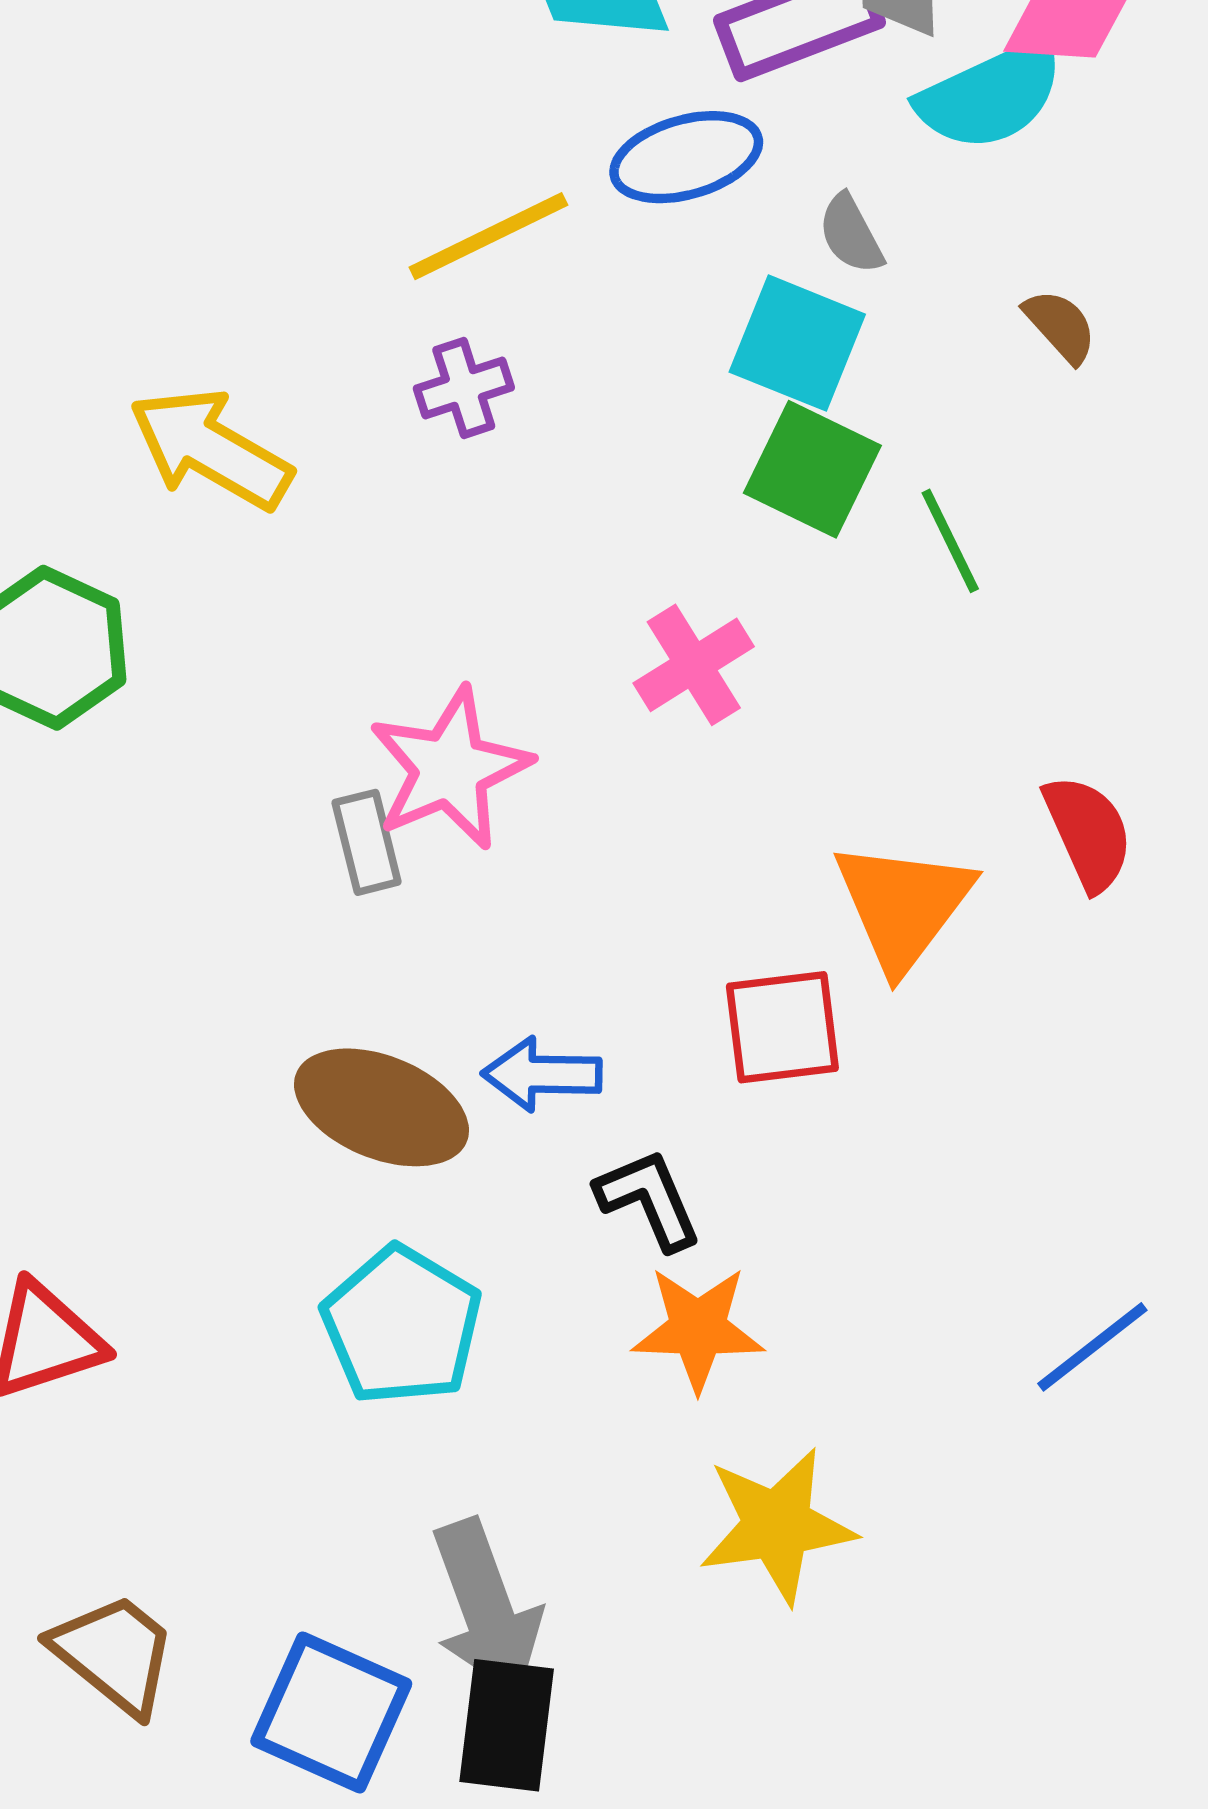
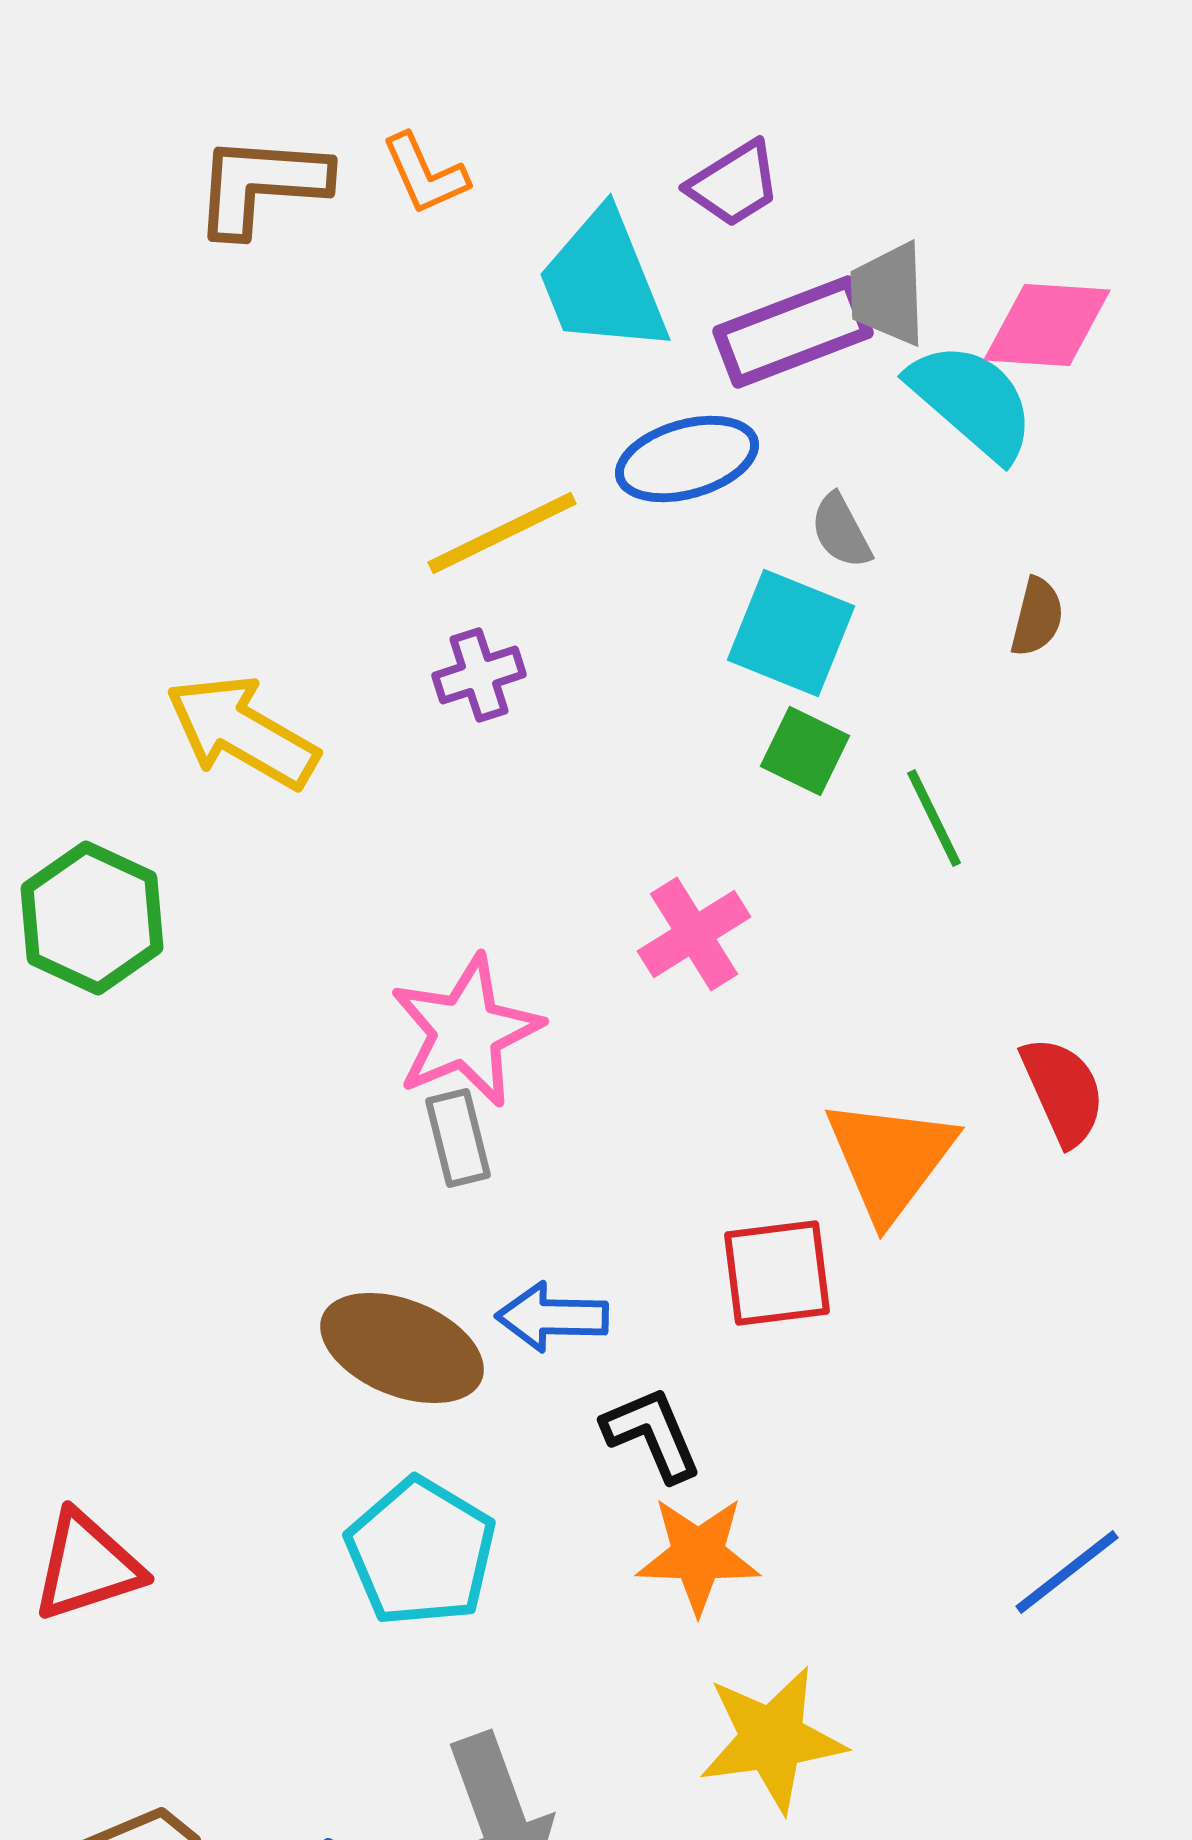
cyan semicircle: (991, 95) -> (972, 401), turned -114
brown semicircle: (1060, 326) -> (1037, 617), turned 56
green square: (812, 469) -> (805, 751), size x0.7
gray rectangle: (367, 842) -> (458, 1138), moved

